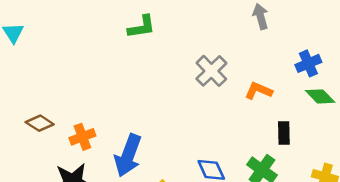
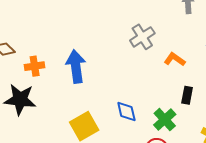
blue arrow: (128, 155) -> (76, 66), moved, turned 140

